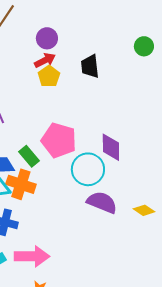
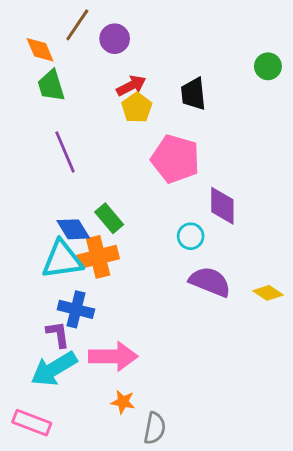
purple circle: (47, 38) -> (115, 39), moved
pink pentagon: (59, 140) -> (175, 159), moved
cyan circle: (88, 169) -> (191, 236), size x0.6
orange cross: (21, 184) -> (98, 257), turned -32

